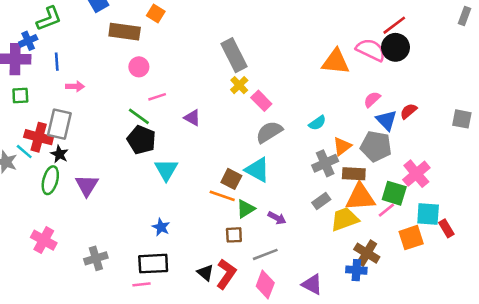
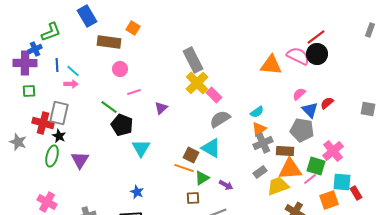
yellow cross: (239, 85) -> (197, 83), size x1.6
green line: (139, 116) -> (109, 107), moved
purple triangle: (192, 118) -> (161, 108), turned 48
orange triangle: (342, 146) -> (259, 129), moved
cyan line: (24, 152) -> (73, 71), moved

